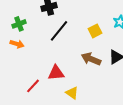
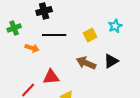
black line: (59, 31) -> (54, 35), turned 50
orange arrow: (17, 44) -> (32, 48), moved

